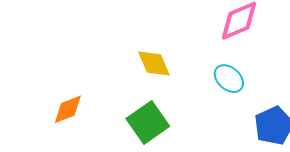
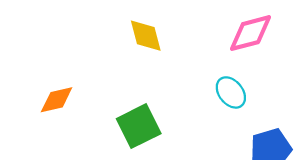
yellow diamond: (154, 63) -> (146, 36), moved

